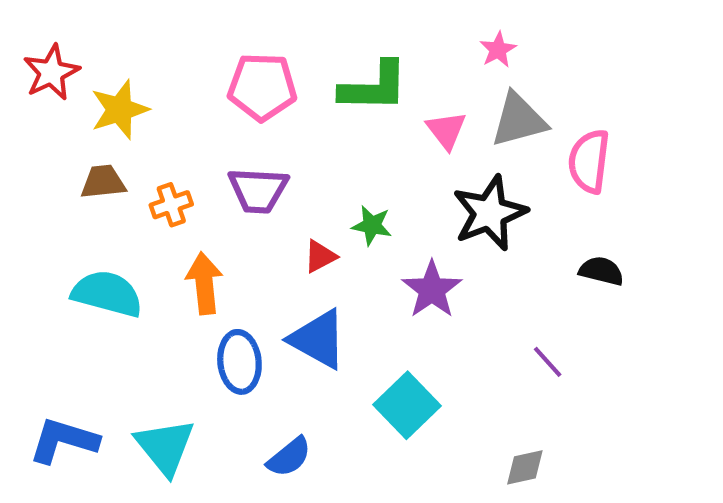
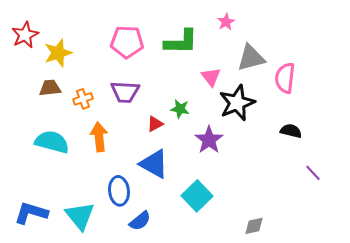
pink star: (498, 50) -> (226, 22), moved
pink triangle: (446, 130) -> (211, 77), moved
blue ellipse: (239, 362) -> (119, 191), moved
purple line: (548, 362) -> (313, 173), moved

